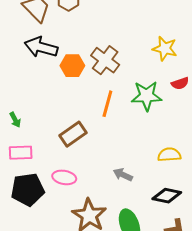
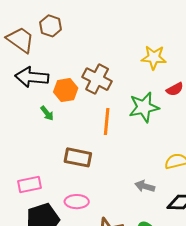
green arrow: (15, 120) -> (47, 113), moved
brown rectangle: (73, 134) -> (78, 157), turned 56
gray arrow: (123, 175) -> (145, 186), moved

